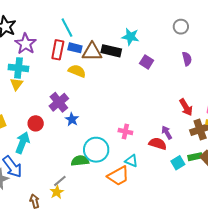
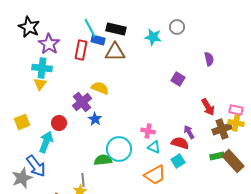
gray circle: (181, 27) -> (177, 27), moved
blue rectangle: (75, 48) -> (98, 40), moved
black rectangle: (111, 51) -> (116, 29), moved
purple square: (147, 62) -> (178, 79), moved
yellow semicircle: (77, 71) -> (100, 88), moved
cyan triangle: (131, 161) -> (154, 147), moved
cyan square: (178, 163) -> (178, 161), moved
orange trapezoid: (118, 176) -> (155, 175), moved
gray line: (60, 181) -> (83, 180), turned -56

